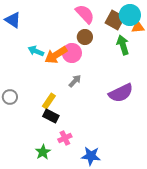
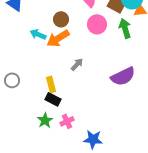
brown circle: (85, 37) -> (61, 19), moved
pink circle: (72, 53) -> (97, 24), moved
yellow rectangle: (49, 101) -> (51, 84), turned -49
green star: (43, 152) -> (45, 120), moved

